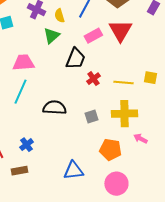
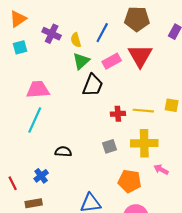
green triangle: (51, 36) -> (81, 61), moved
red cross: (93, 79) -> (118, 114), moved, turned 32
black semicircle: (54, 108) -> (63, 152), moved, size x0.7

